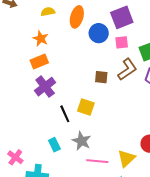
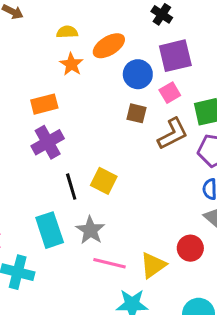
orange ellipse: (77, 17) -> (109, 46), turned 35
orange star: (41, 39) -> (71, 64), moved
pink square: (122, 42) -> (170, 93), turned -32
brown square: (101, 77) -> (137, 113), moved
cyan rectangle: (54, 145) -> (50, 230), size x1.6

